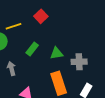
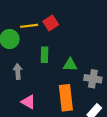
red square: (41, 16) -> (51, 23), moved
green rectangle: (32, 49) -> (44, 55), turned -48

